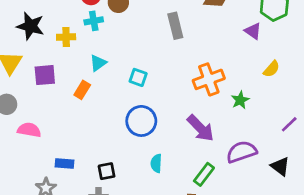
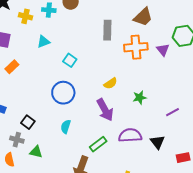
yellow semicircle: (272, 69) -> (110, 83), moved
orange cross: (209, 79) -> (136, 47), moved
orange rectangle: (82, 90) -> (12, 67), moved
purple line: (289, 124) -> (173, 112), moved
black triangle: (280, 166) -> (157, 142), moved
black square: (107, 171) -> (28, 122), turned 32

